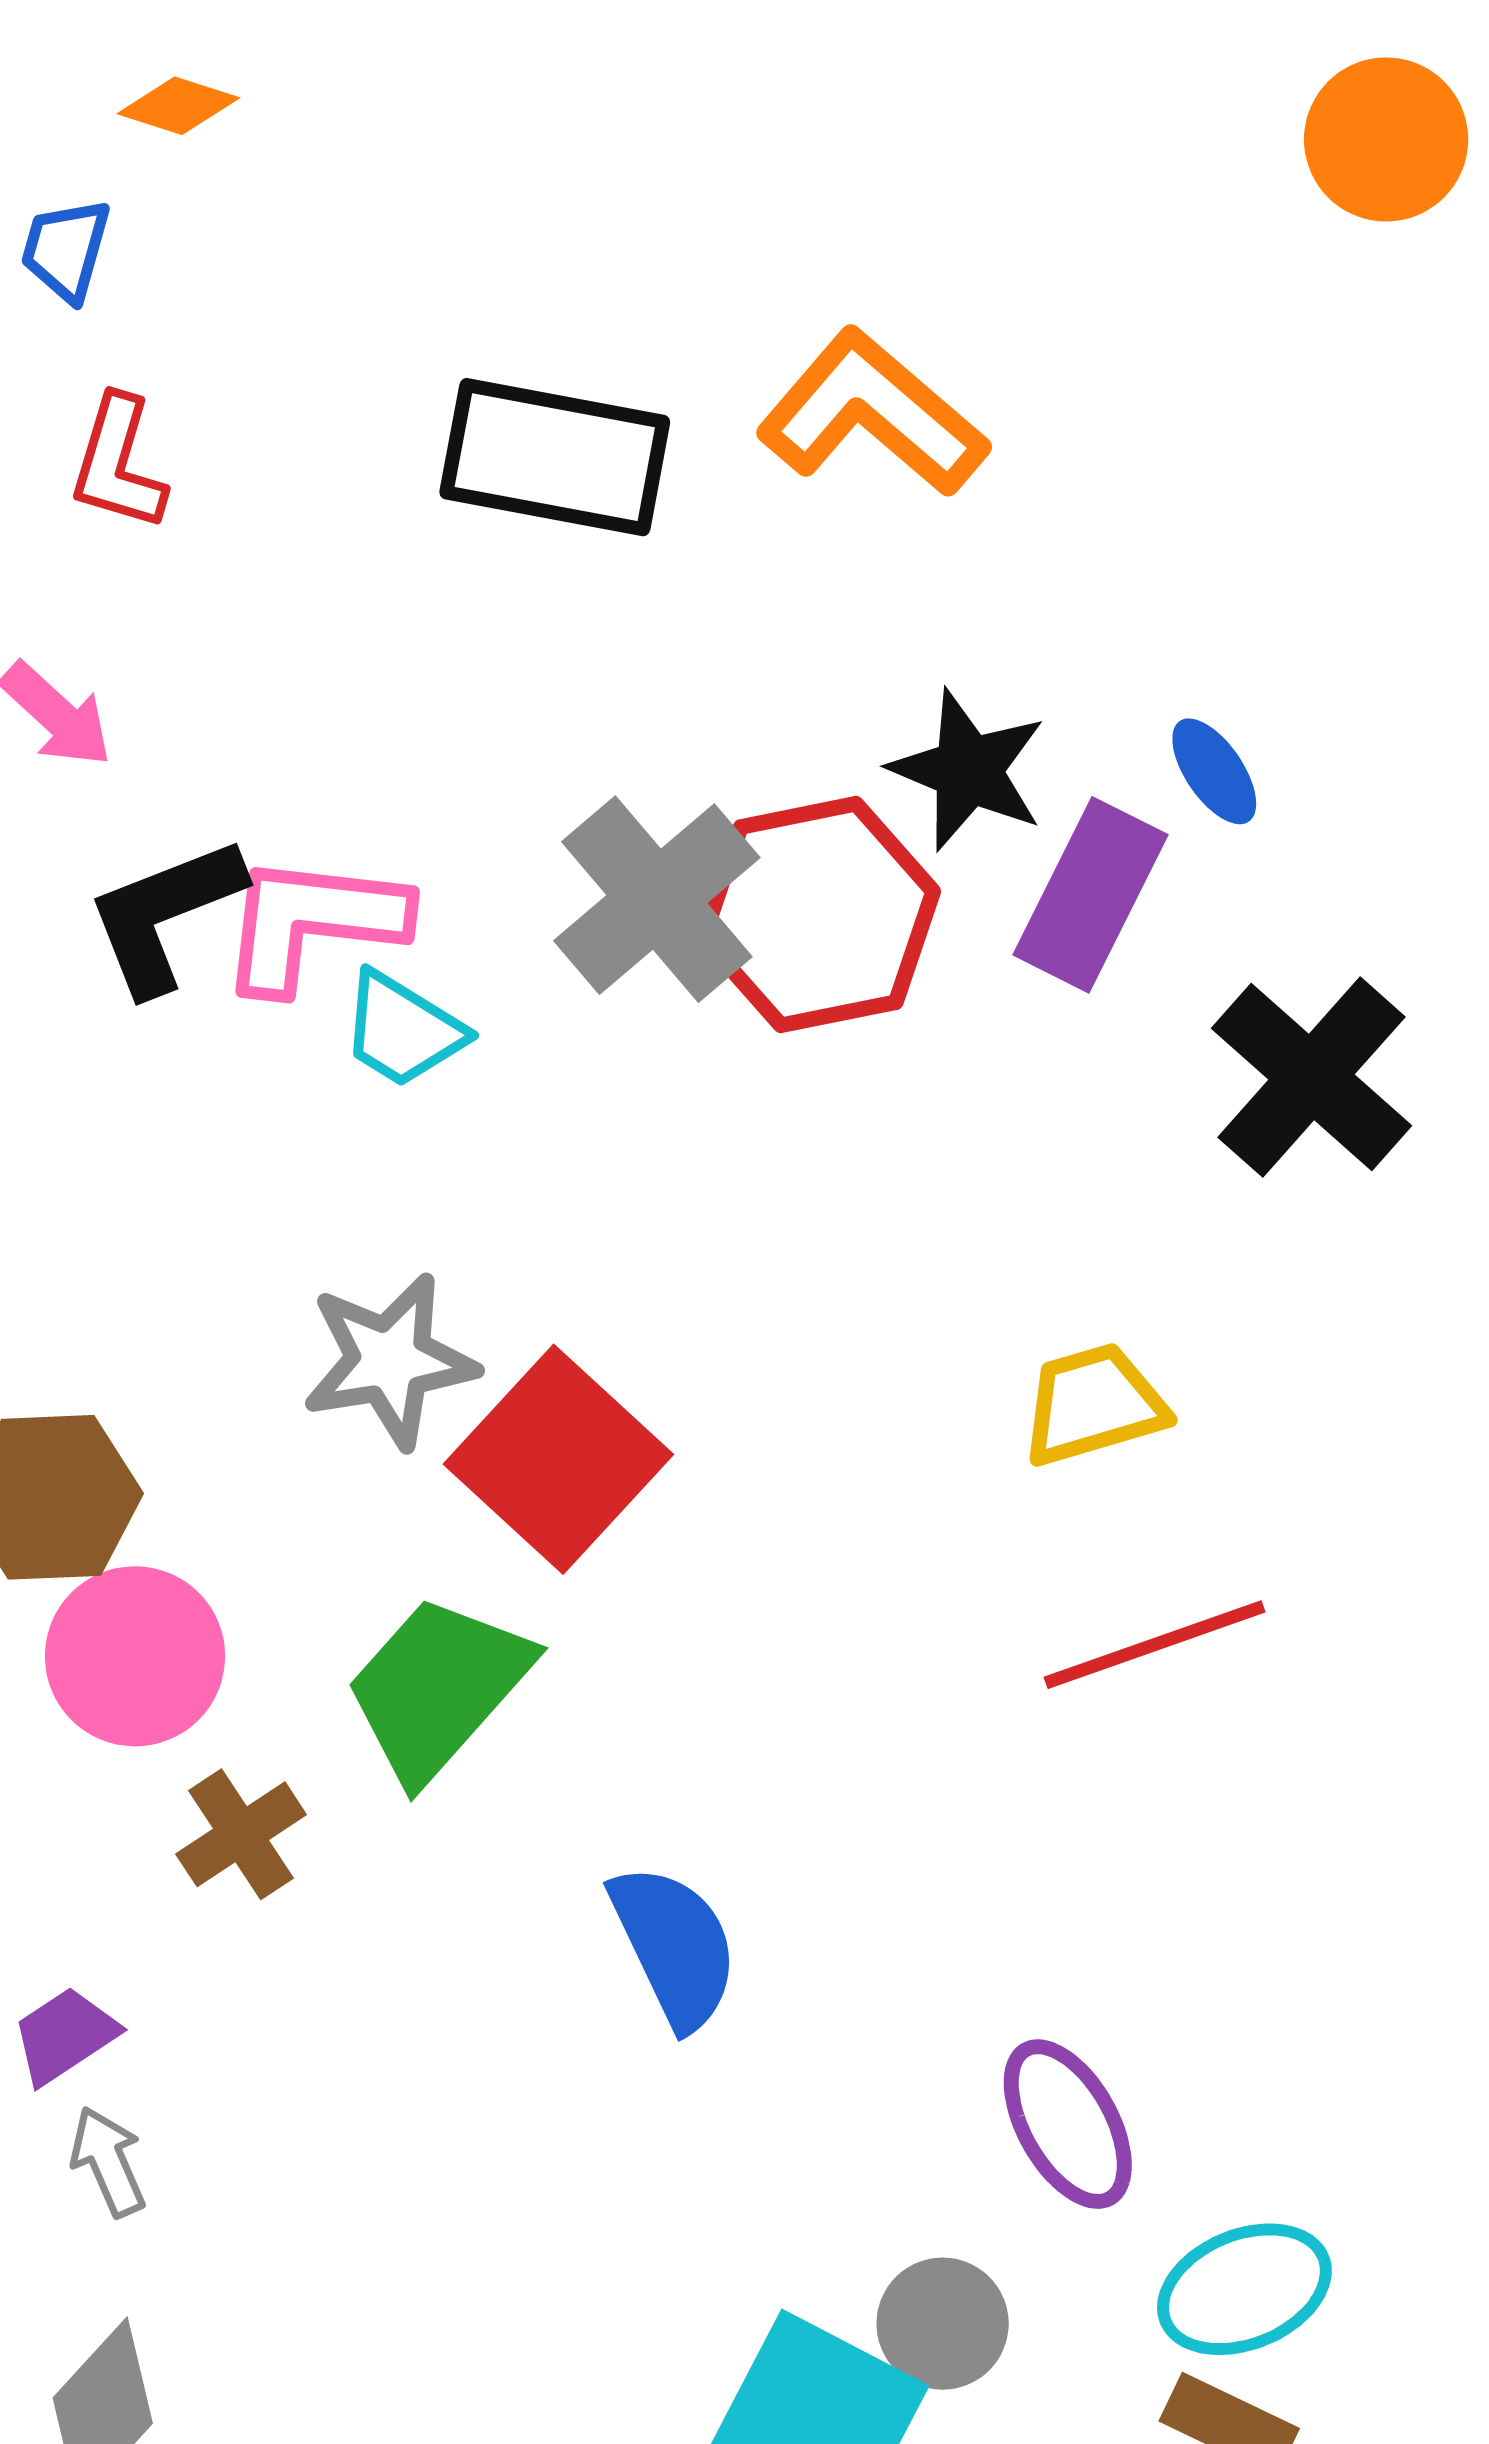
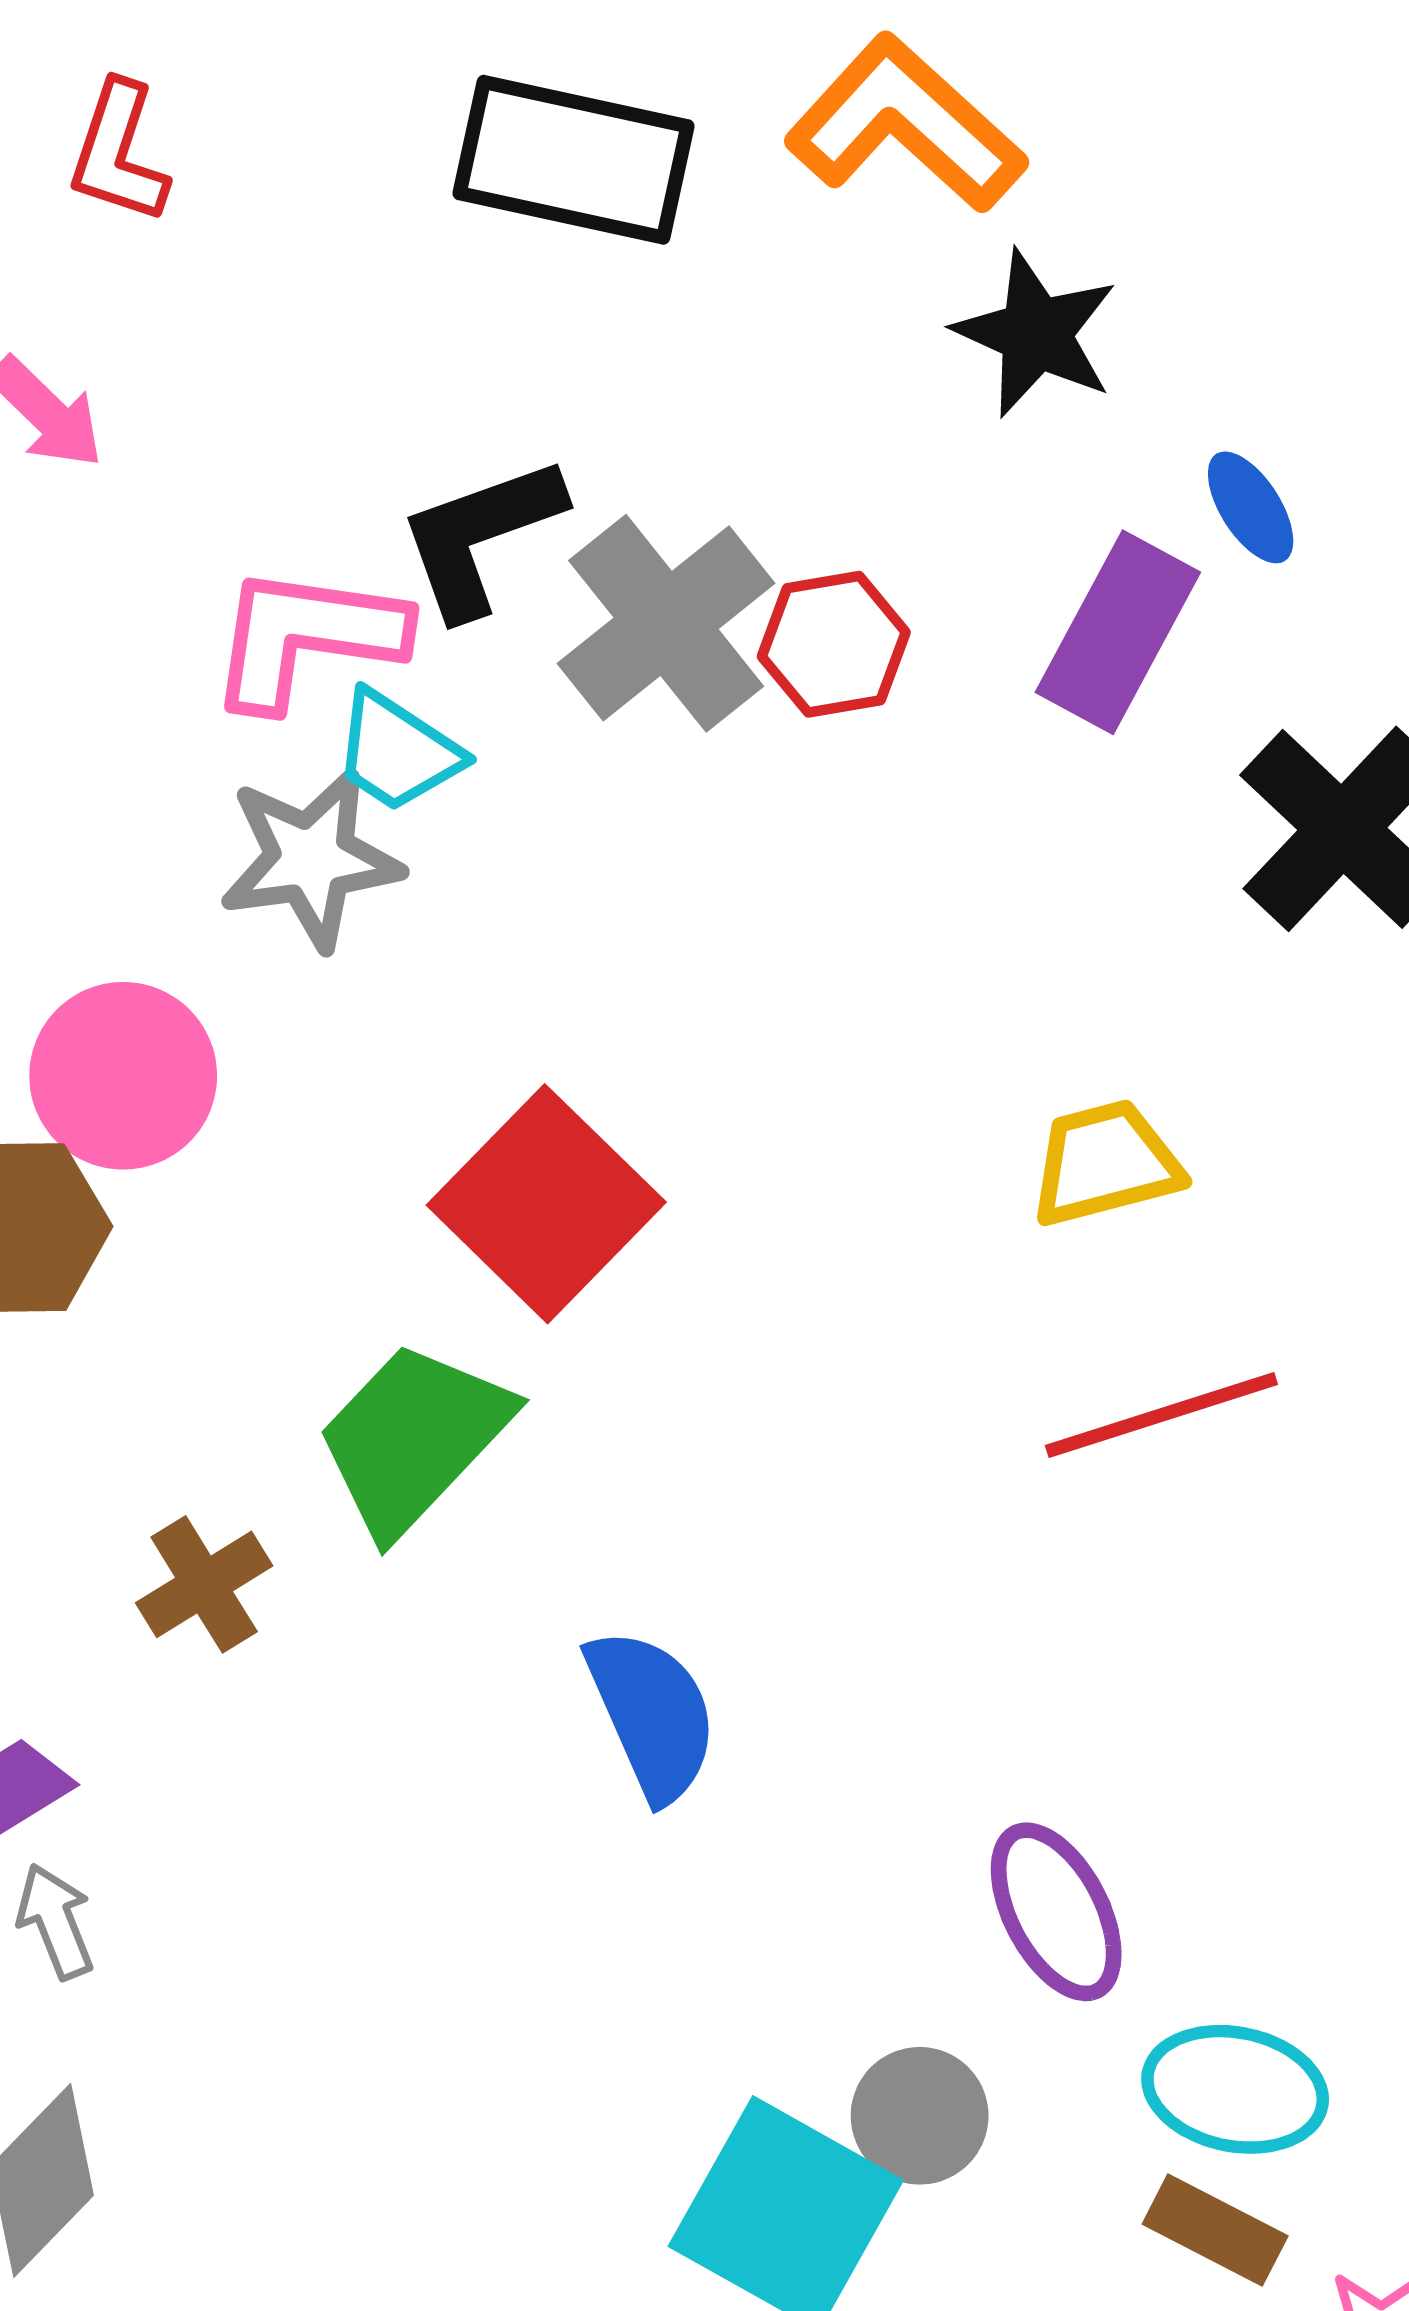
black star: (968, 770) -> (1036, 333), moved
black L-shape: (165, 915) -> (480, 536), moved
red hexagon: (818, 915) -> (834, 644), size x0.6
gray star: (390, 1361) -> (311, 859), moved
pink circle: (135, 1656) -> (123, 1076), moved
cyan ellipse: (1244, 2289) -> (1235, 2089), turned 32

